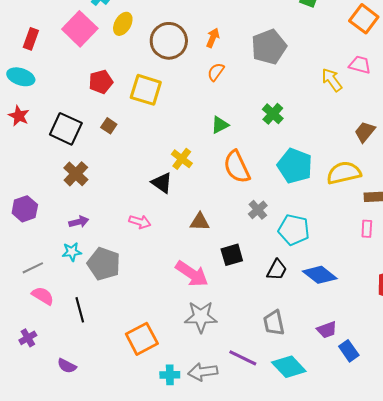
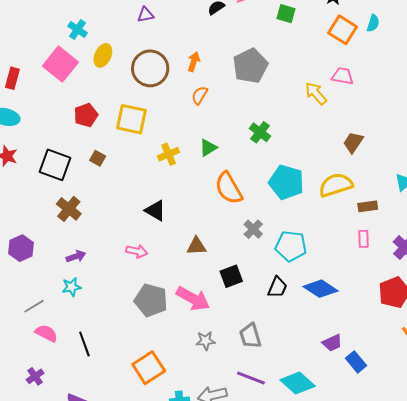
yellow cross: (182, 159) -> (169, 154), moved, turned 35
gray pentagon: (104, 264) -> (151, 300), moved
gray star: (201, 317) -> (206, 341), size x0.6
gray trapezoid: (274, 323) -> (250, 336), moved

